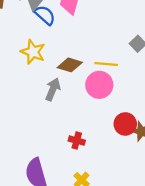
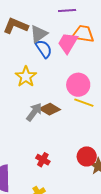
brown diamond: (70, 65) -> (50, 109), moved
pink circle: (99, 85) -> (78, 85), moved

